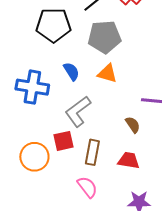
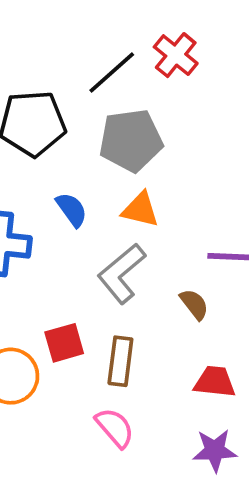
gray L-shape: (78, 111) -> (122, 273), moved
red trapezoid: (129, 160) -> (215, 382), moved

